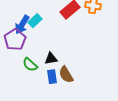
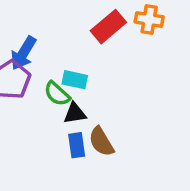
cyan rectangle: (35, 21) -> (75, 80), moved, turned 56
green semicircle: (30, 65) -> (57, 94), moved

